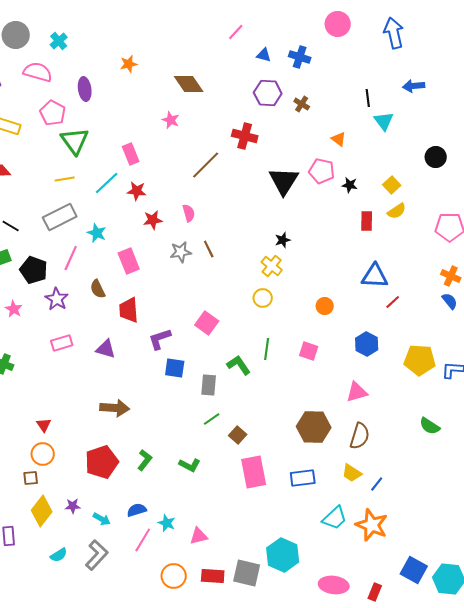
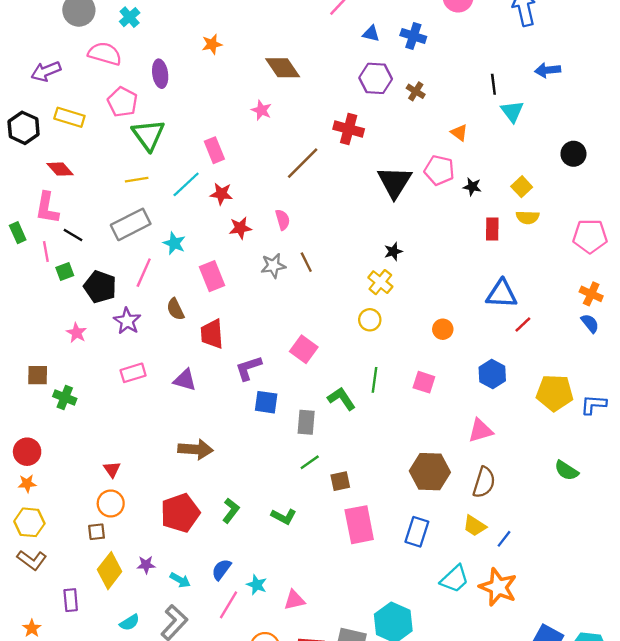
yellow semicircle: (397, 211) -> (528, 217), turned 36
brown square: (238, 435) -> (340, 481), turned 36
blue rectangle: (303, 478) -> (417, 532), turned -65
blue semicircle: (137, 510) -> (221, 569), turned -36

